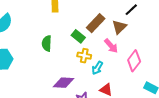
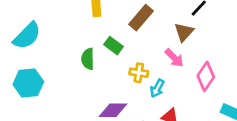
brown rectangle: (96, 23) -> (141, 18), moved
green rectangle: (78, 36) -> (114, 46), moved

